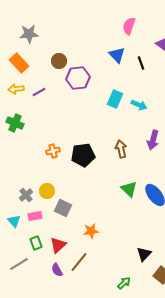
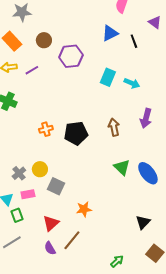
blue triangle: (117, 55) -> (110, 33), turned 48
brown circle: (59, 61) -> (44, 40), moved
green rectangle: (36, 243) -> (17, 215), moved
black triangle: (144, 254) -> (143, 222), moved

